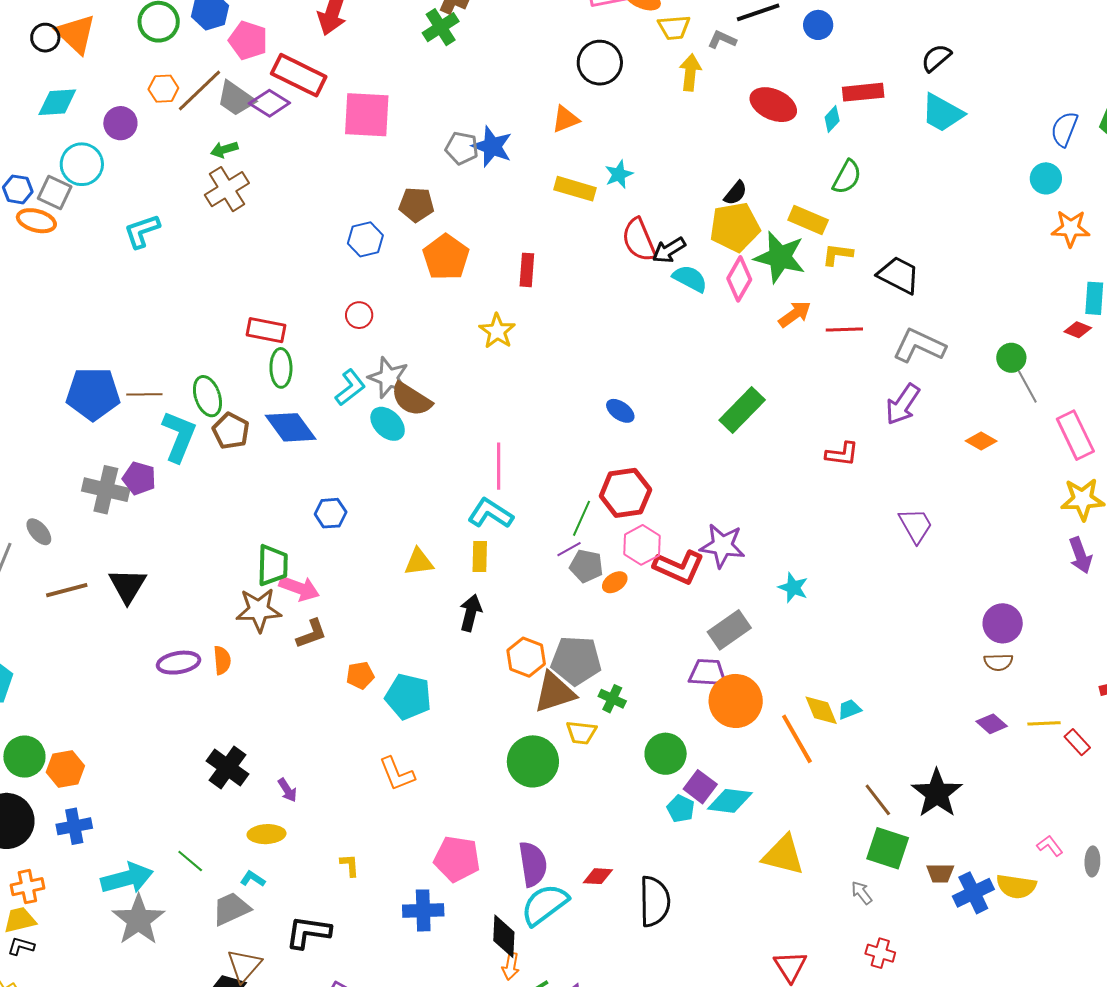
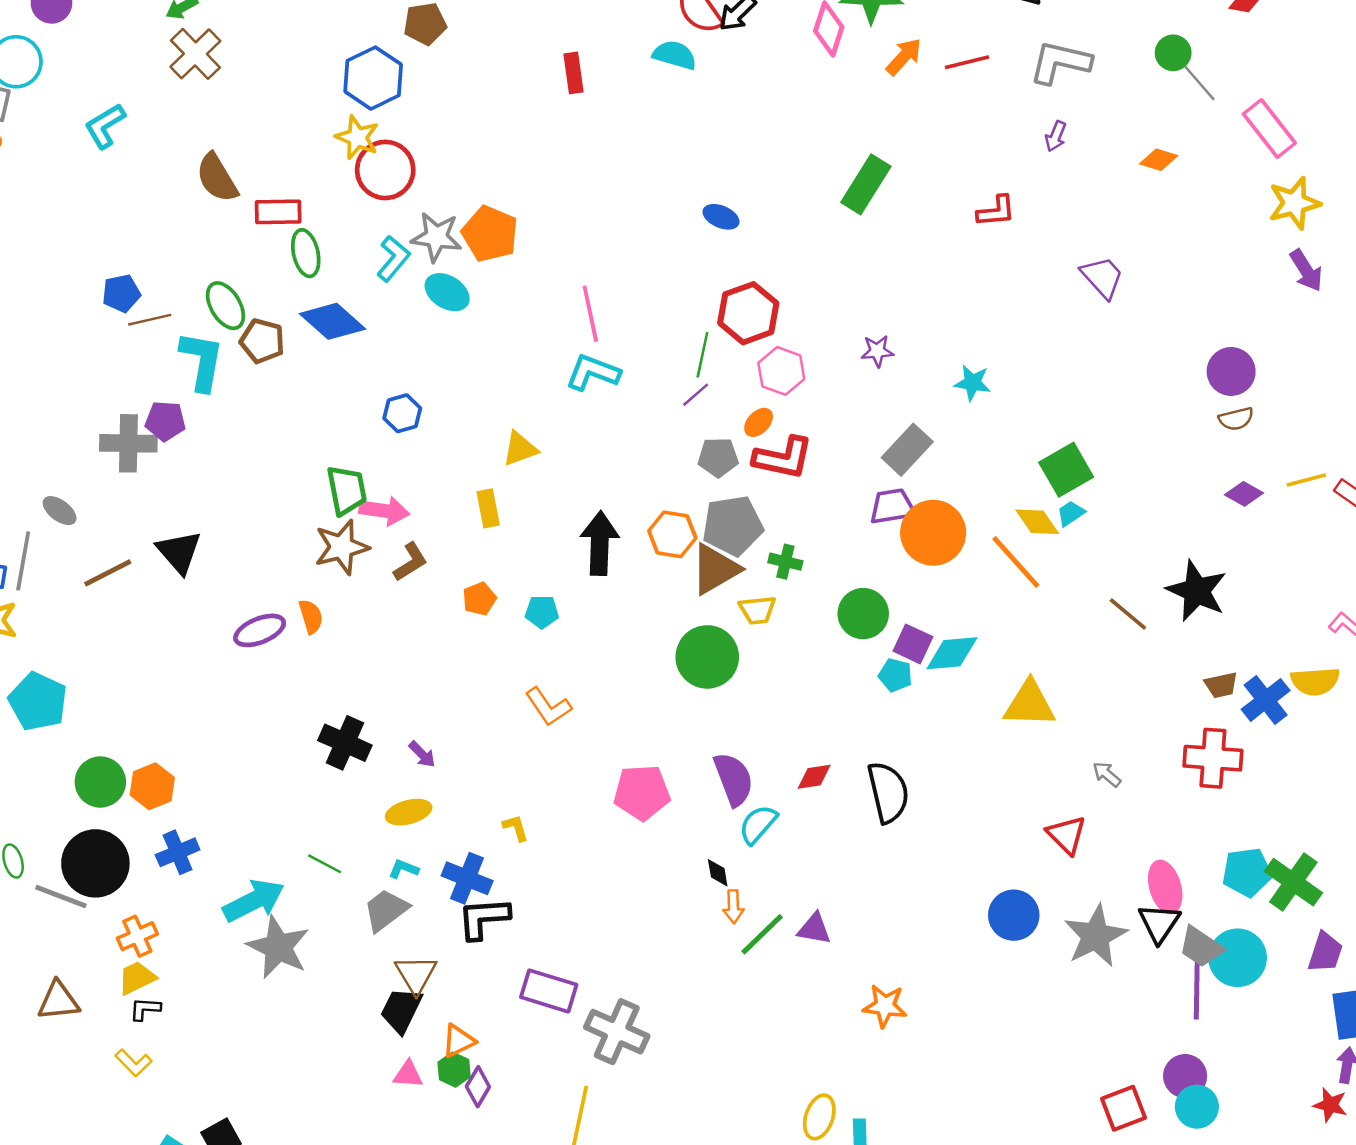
blue hexagon: (365, 239) -> (373, 78), size x1.4
orange pentagon: (446, 257) -> (490, 234), moved
cyan semicircle: (690, 279) -> (675, 55), moved
red circle: (359, 315) -> (385, 170), size x1.8
yellow star: (497, 331) -> (357, 137), moved
blue pentagon: (93, 394) -> (121, 293), moved, size x0.6
brown semicircle: (411, 399) -> (217, 178), moved, turned 39
purple arrow: (903, 404) -> (1056, 136), size x0.6
purple star: (722, 546) -> (877, 351), size x0.6
yellow rectangle: (480, 557) -> (488, 508), moved
gray pentagon: (586, 566) -> (718, 457), moved
red L-shape: (679, 567) -> (783, 458), moved
black arrow: (471, 613) -> (600, 543), moved, size x1.4
cyan pentagon: (408, 697) -> (542, 612), size x0.6
green square: (888, 848) -> (1066, 470), moved, turned -36
gray arrow: (862, 893) -> (1107, 774), moved
cyan semicircle: (545, 905) -> (758, 824), size x0.7
blue cross: (423, 910) -> (467, 878), moved, turned 36
black diamond: (504, 936) -> (718, 873), size x0.6
red cross: (880, 953) -> (1213, 758), moved, size x1.6

